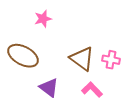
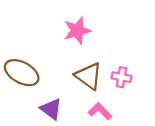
pink star: (43, 19) -> (77, 31), moved, size x1.4

